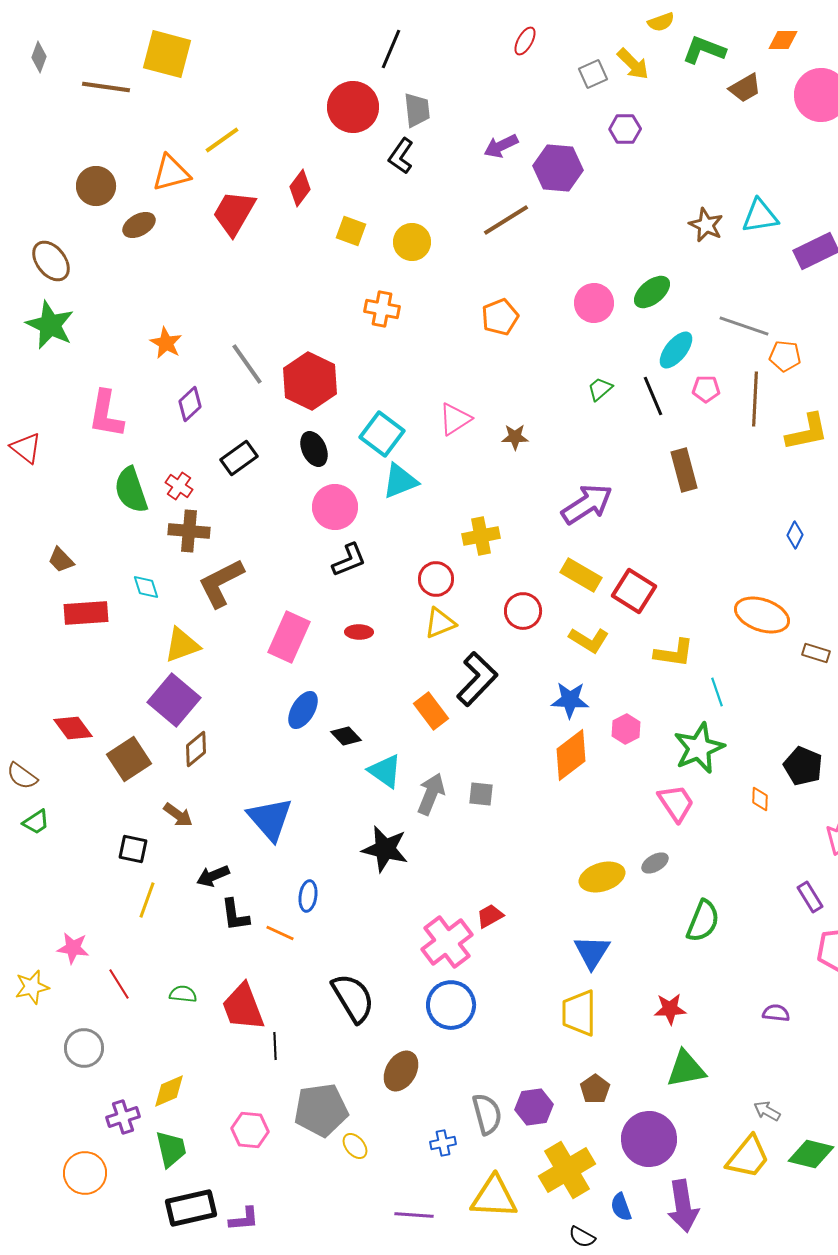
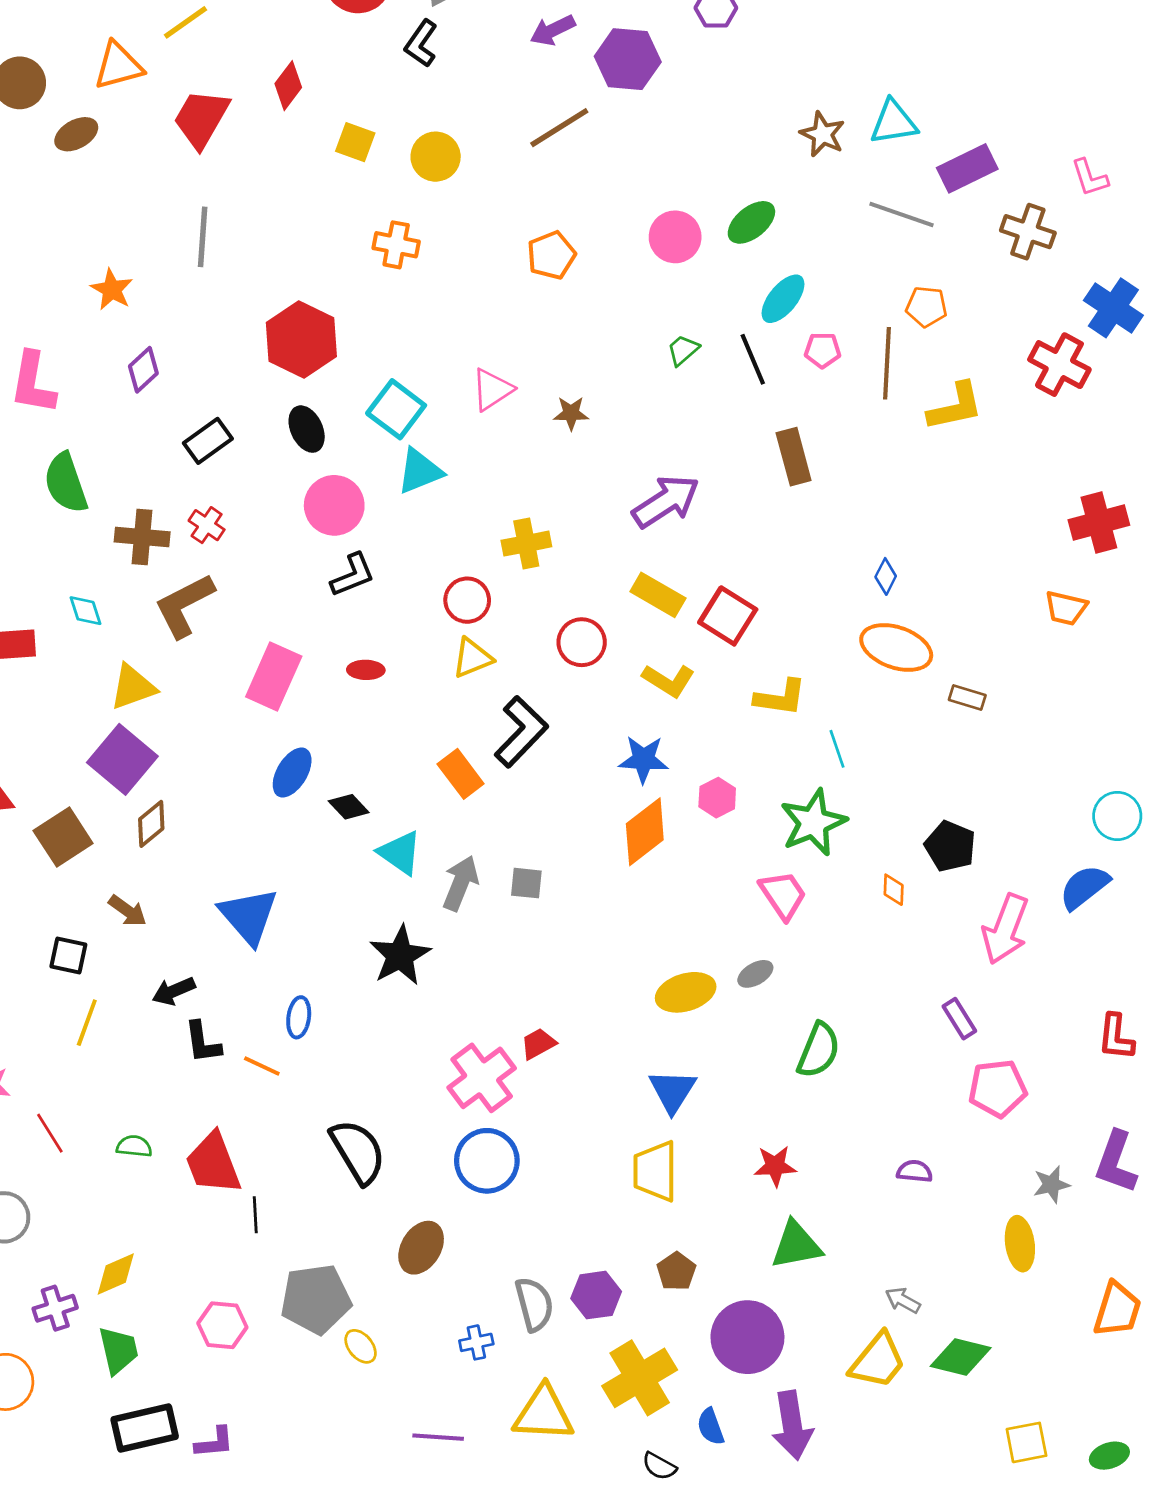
gray line: (744, 326) -> (901, 215), moved
gray line: (247, 364) -> (203, 237), moved, turned 39
red cross: (179, 486) -> (207, 525), moved
blue diamond: (795, 535) -> (886, 576), moved
black star: (385, 849) -> (400, 955), turned 30

